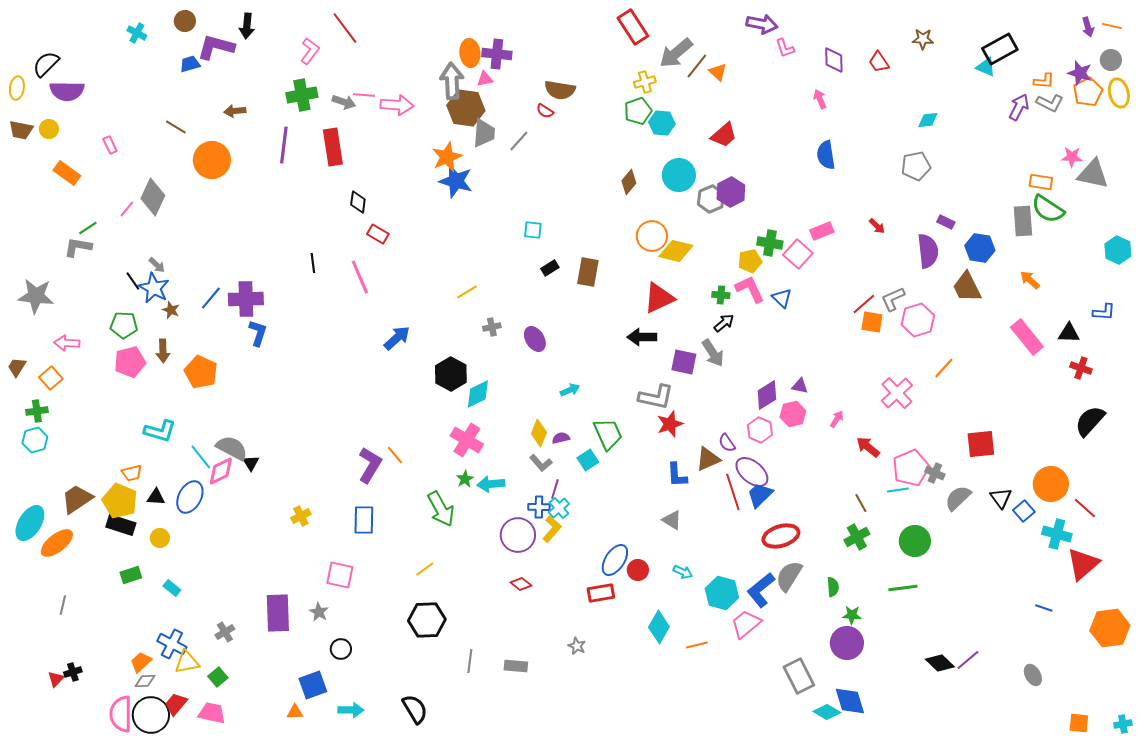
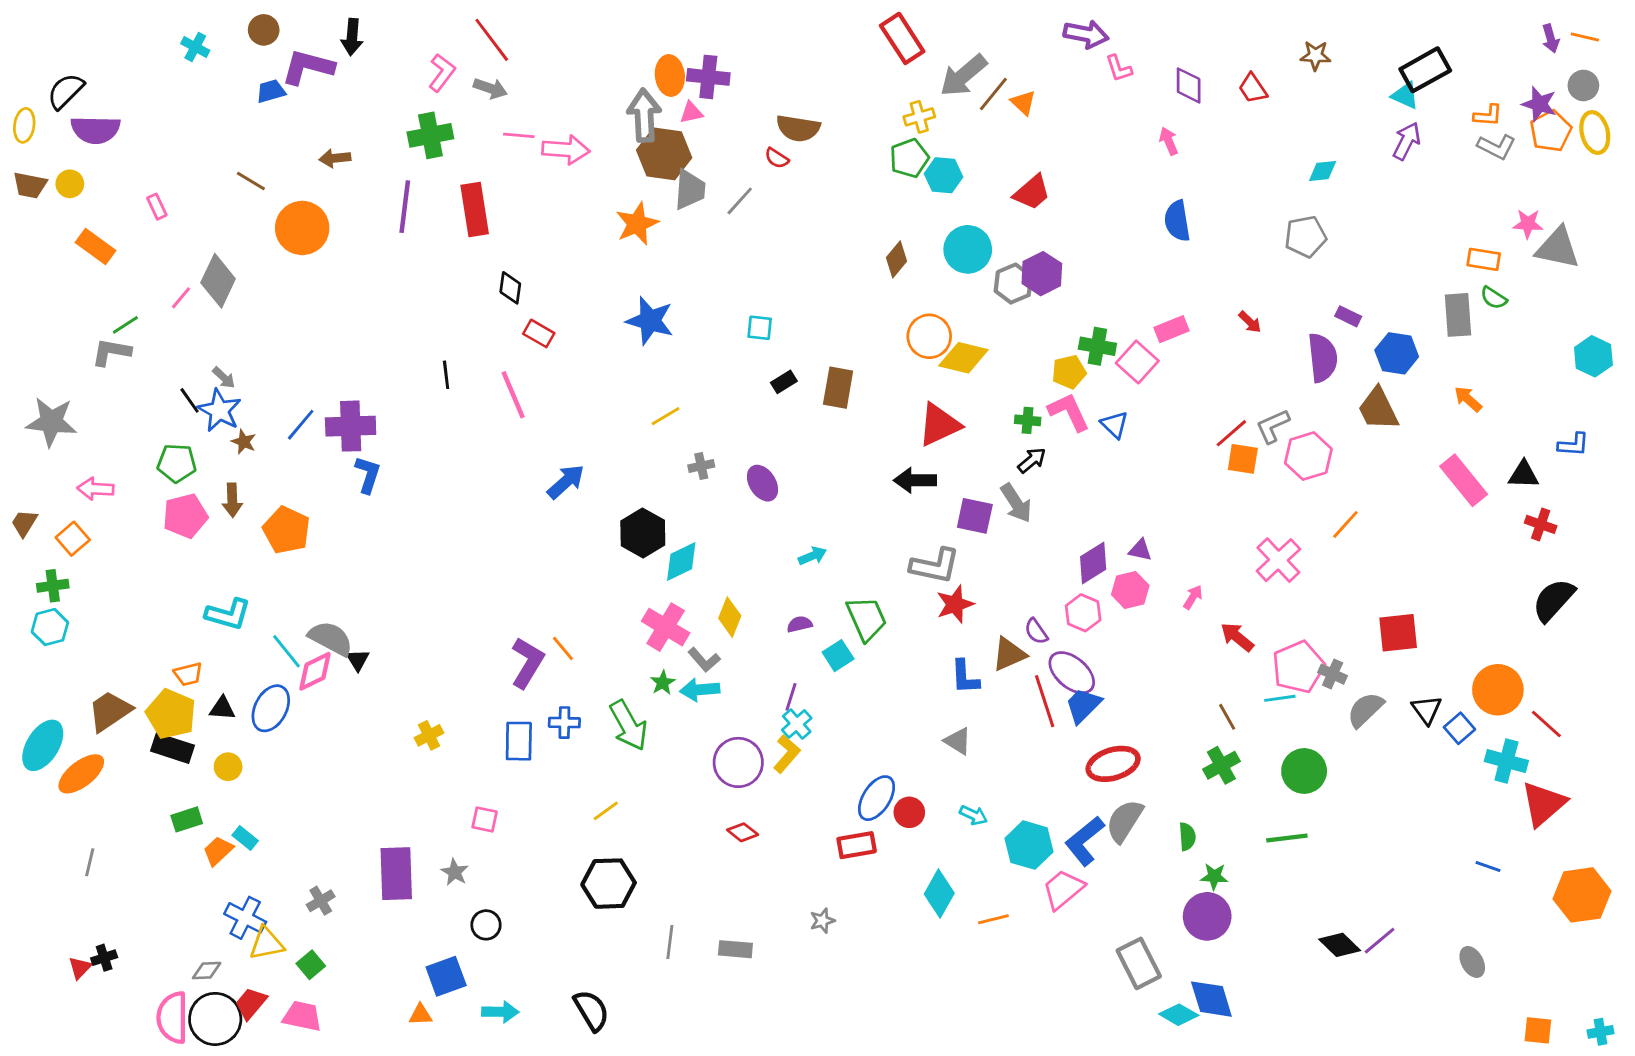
gray arrow: (344, 102) -> (490, 88), moved
purple arrow: (1019, 107) -> (1407, 141), moved
blue star: (456, 181) -> (650, 321), moved
green semicircle: (1048, 209) -> (1494, 298), size x0.6
yellow diamond: (539, 433) -> (730, 617), moved
gray L-shape: (541, 463) -> (704, 660), moved
blue cross: (539, 507) -> (564, 723), moved
pink square: (340, 575) -> (485, 819), size x0.7
gray star: (577, 646) -> (822, 921), turned 30
orange trapezoid: (141, 662) -> (218, 851), moved

